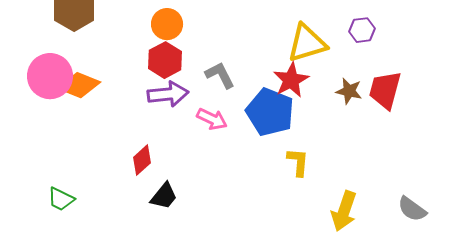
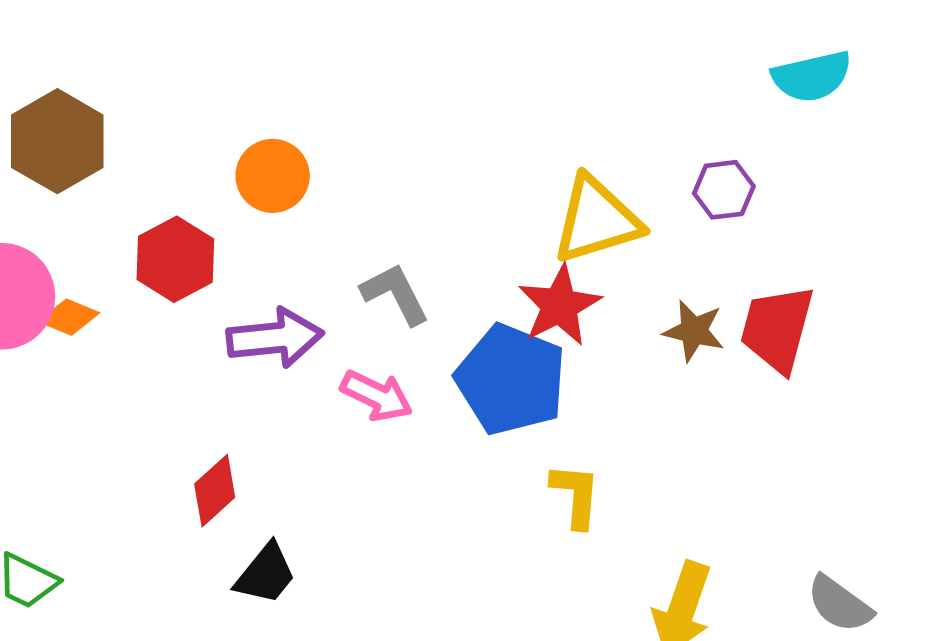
red hexagon: (165, 60) -> (175, 259), moved
orange diamond: (79, 85) -> (69, 317), size x0.6

